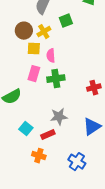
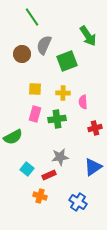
green square: (66, 21) -> (67, 61), size x1.5
brown circle: (24, 31) -> (22, 54), moved
yellow cross: (44, 32) -> (63, 93), moved, turned 32
pink semicircle: (51, 56) -> (83, 102), moved

